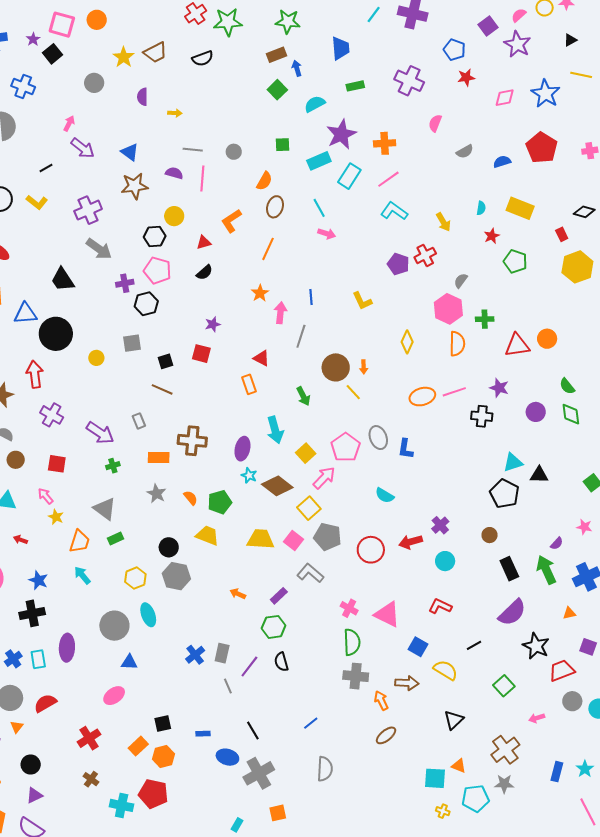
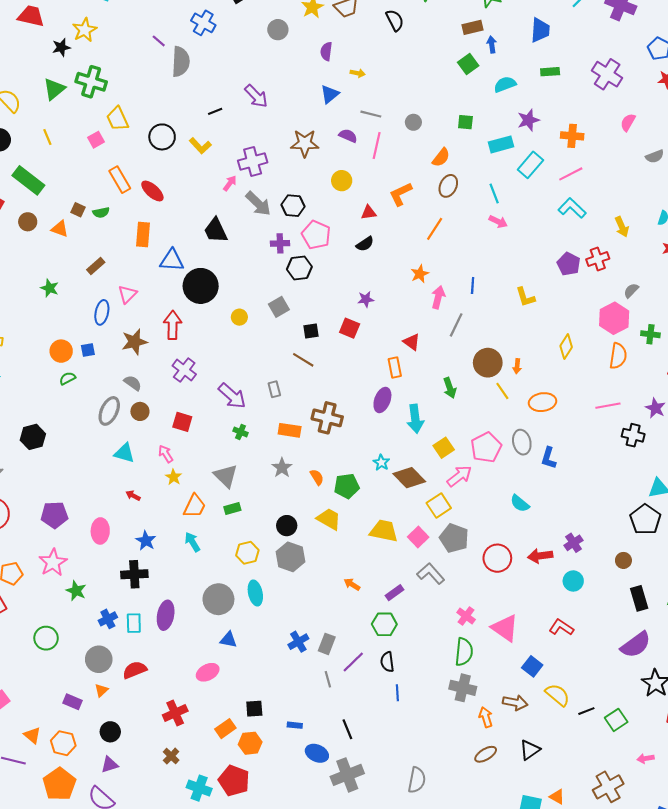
black semicircle: (203, 58) -> (395, 20), turned -105
pink arrow: (69, 123) -> (230, 183), moved
purple star: (341, 134) -> (528, 120), size x0.7
blue triangle: (130, 152) -> (330, 94), moved, turned 36
black hexagon: (155, 237) -> (293, 206), moved
gray square: (132, 343) -> (279, 307), turned -30
orange ellipse: (422, 397) -> (543, 402), moved
purple ellipse: (242, 449) -> (382, 400), moved
green cross: (113, 466) -> (241, 432), turned 32
black line: (474, 645) -> (586, 711), moved
black triangle: (454, 720) -> (530, 750), moved
blue line: (311, 723) -> (397, 693), moved, turned -63

